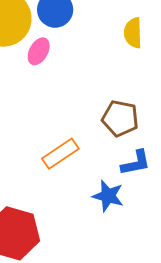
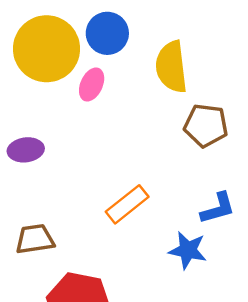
yellow semicircle: (133, 33) -> (171, 67), moved, size x1.4
brown pentagon: (120, 118) -> (206, 125), moved

